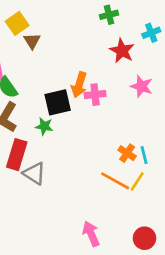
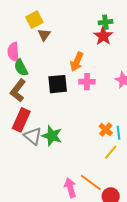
red star: (122, 51) -> (103, 36), moved
orange arrow: (79, 85) -> (77, 62), moved
green star: (44, 126) -> (52, 136), moved, size x1.5
orange line: (115, 181) -> (91, 182), moved

